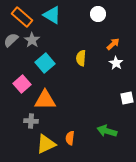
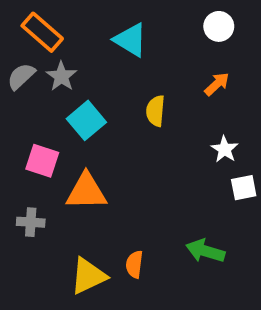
white circle: (98, 14) -> (219, 26), moved
cyan triangle: (52, 15) -> (130, 40), moved
white star: (116, 63) -> (225, 149), moved
pink square: (22, 84) -> (42, 161), turned -30
gray cross: (31, 121) -> (31, 222), moved

